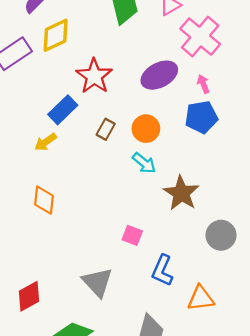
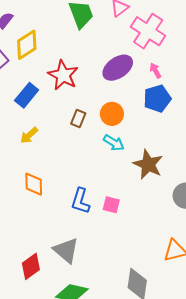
blue rectangle: (63, 110) -> (27, 95), moved
blue L-shape: (162, 270) -> (80, 201), moved
gray triangle: (97, 282) -> (66, 250), moved

